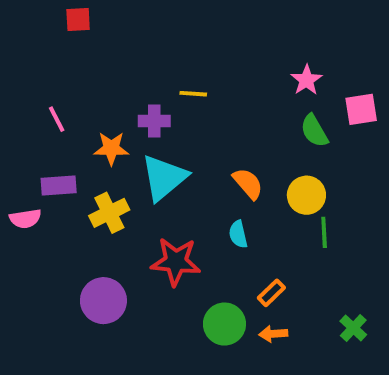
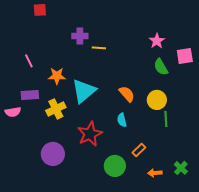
purple cross: (154, 121) -> (80, 36), moved
red star: (176, 262) -> (90, 134), turned -30
orange arrow: (273, 334) -> (155, 173), moved

